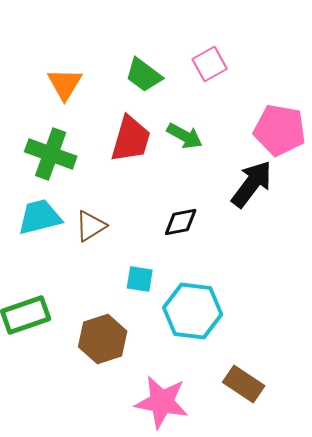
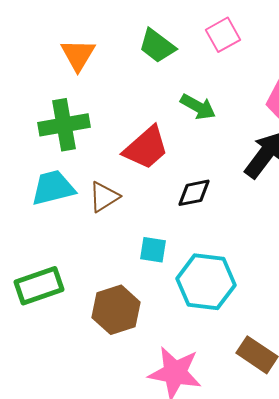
red trapezoid: (131, 139) -> (146, 148), moved, turned 33
green cross: (51, 154) -> (64, 125), turned -30

